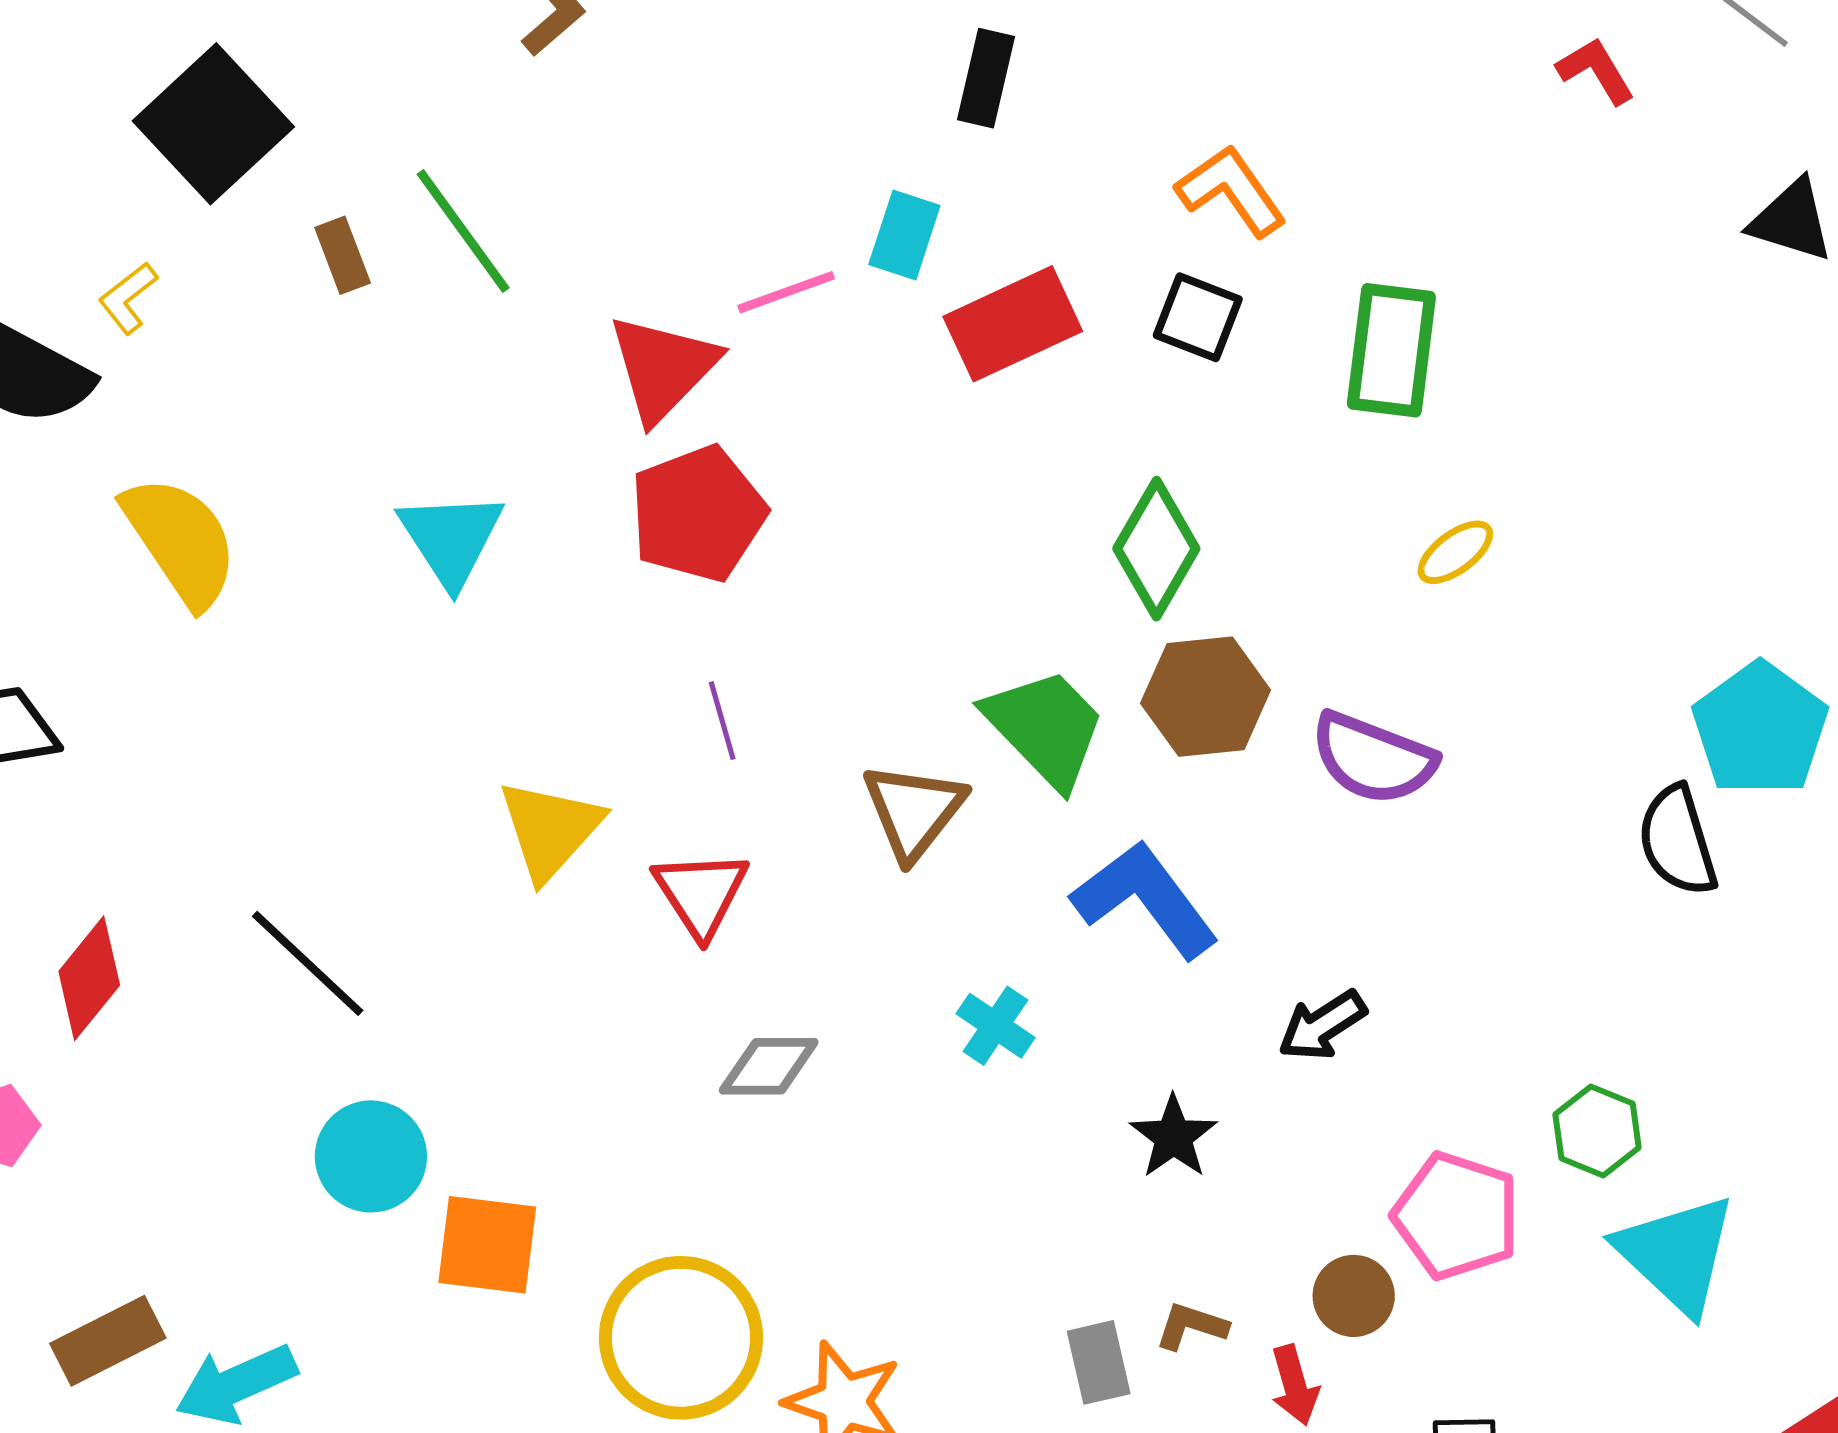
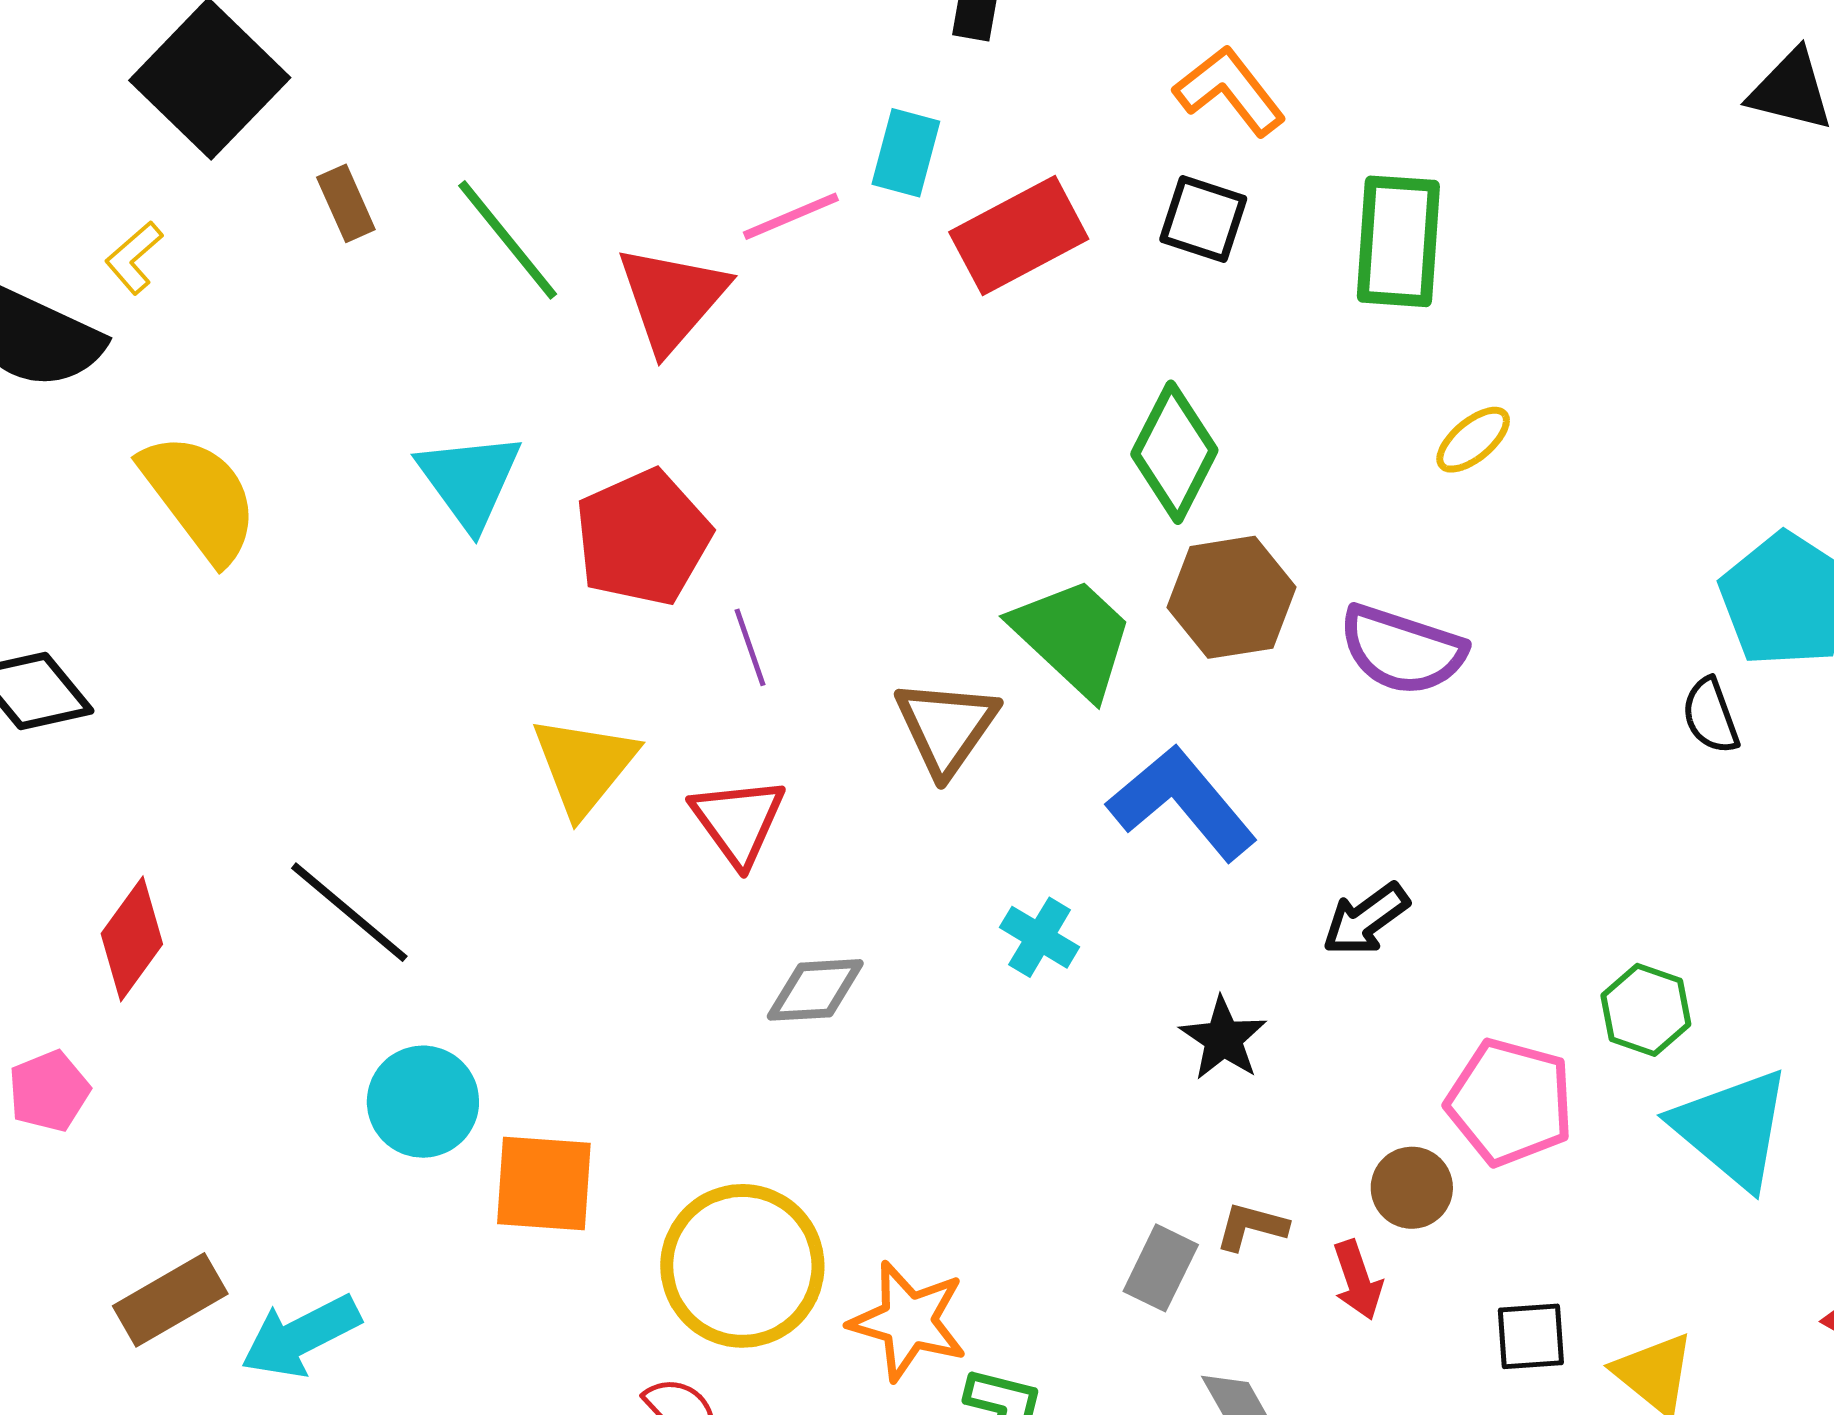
green line: (463, 231) -> (508, 240), moved
red pentagon: (698, 514) -> (643, 538), moved
black semicircle: (1677, 841) -> (1711, 716), size x0.7
gray rectangle: (1099, 1362) -> (1161, 1268), turned 42

